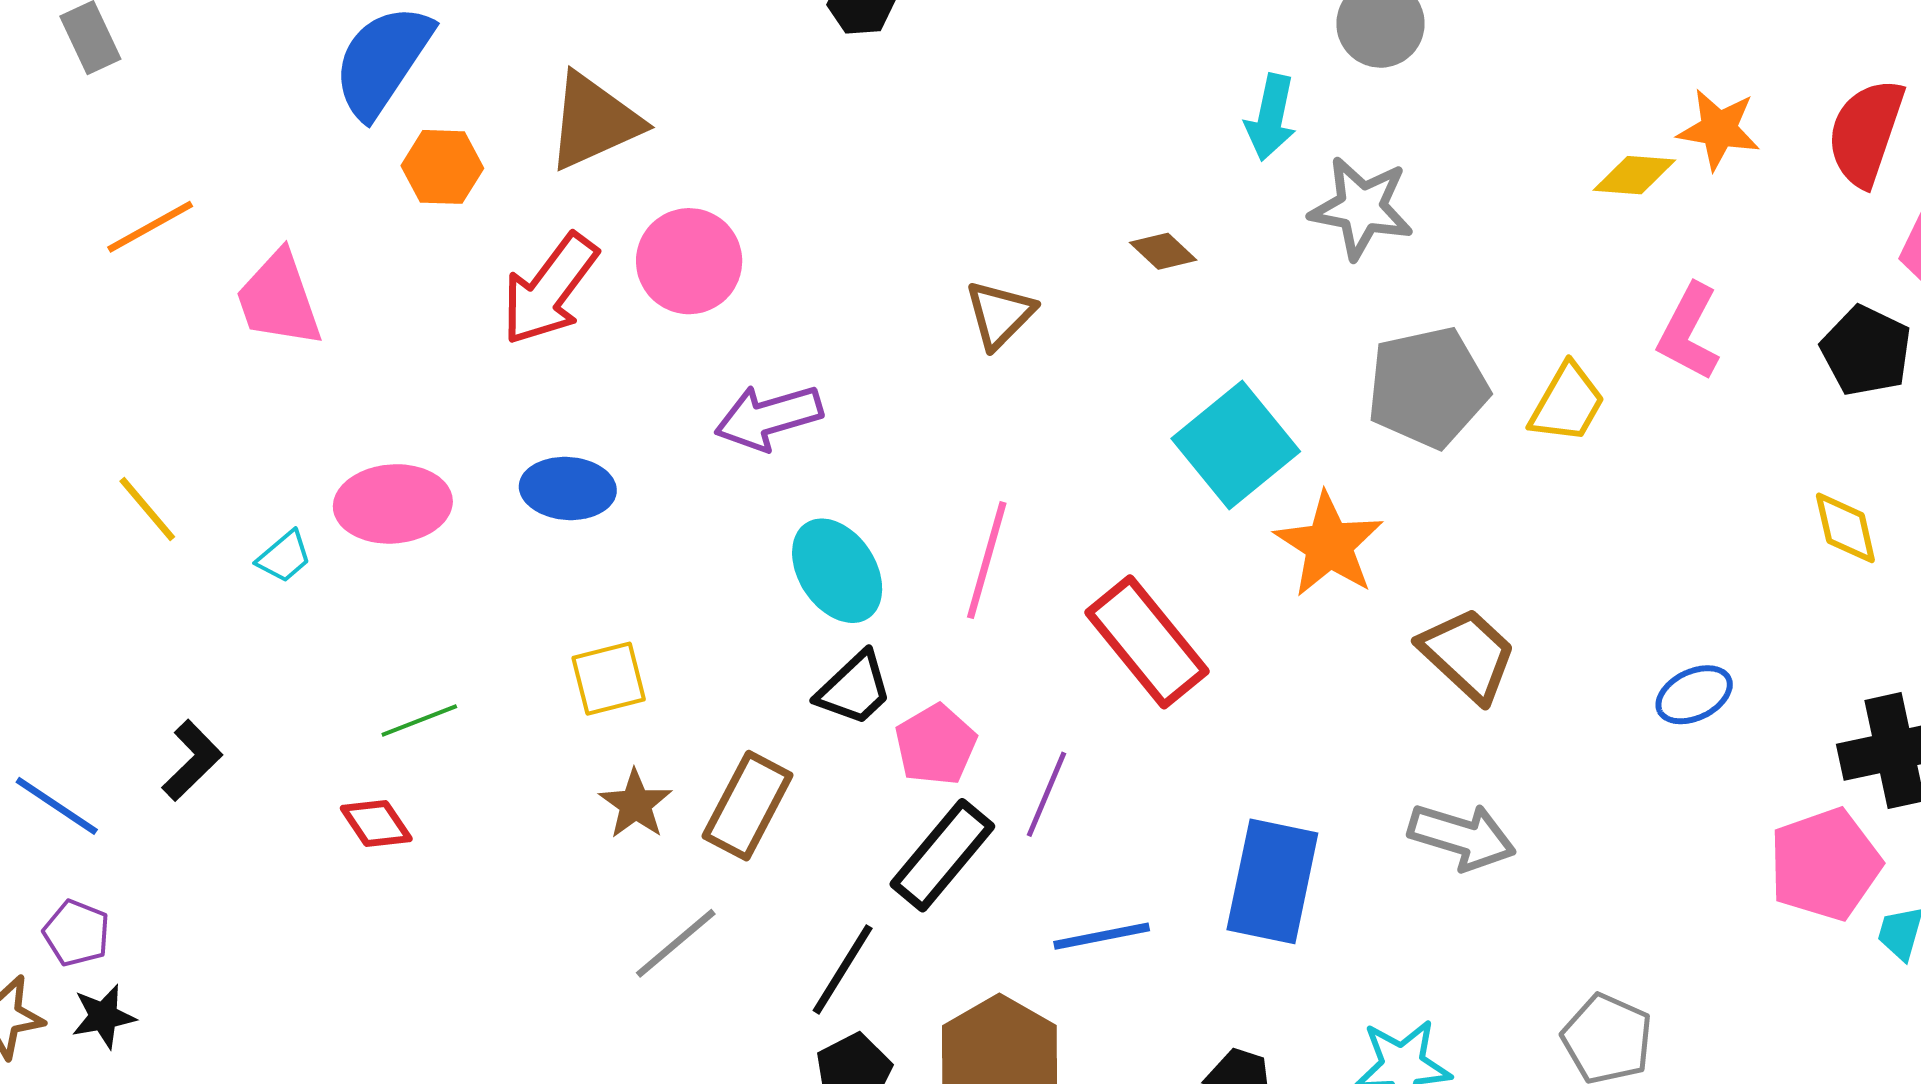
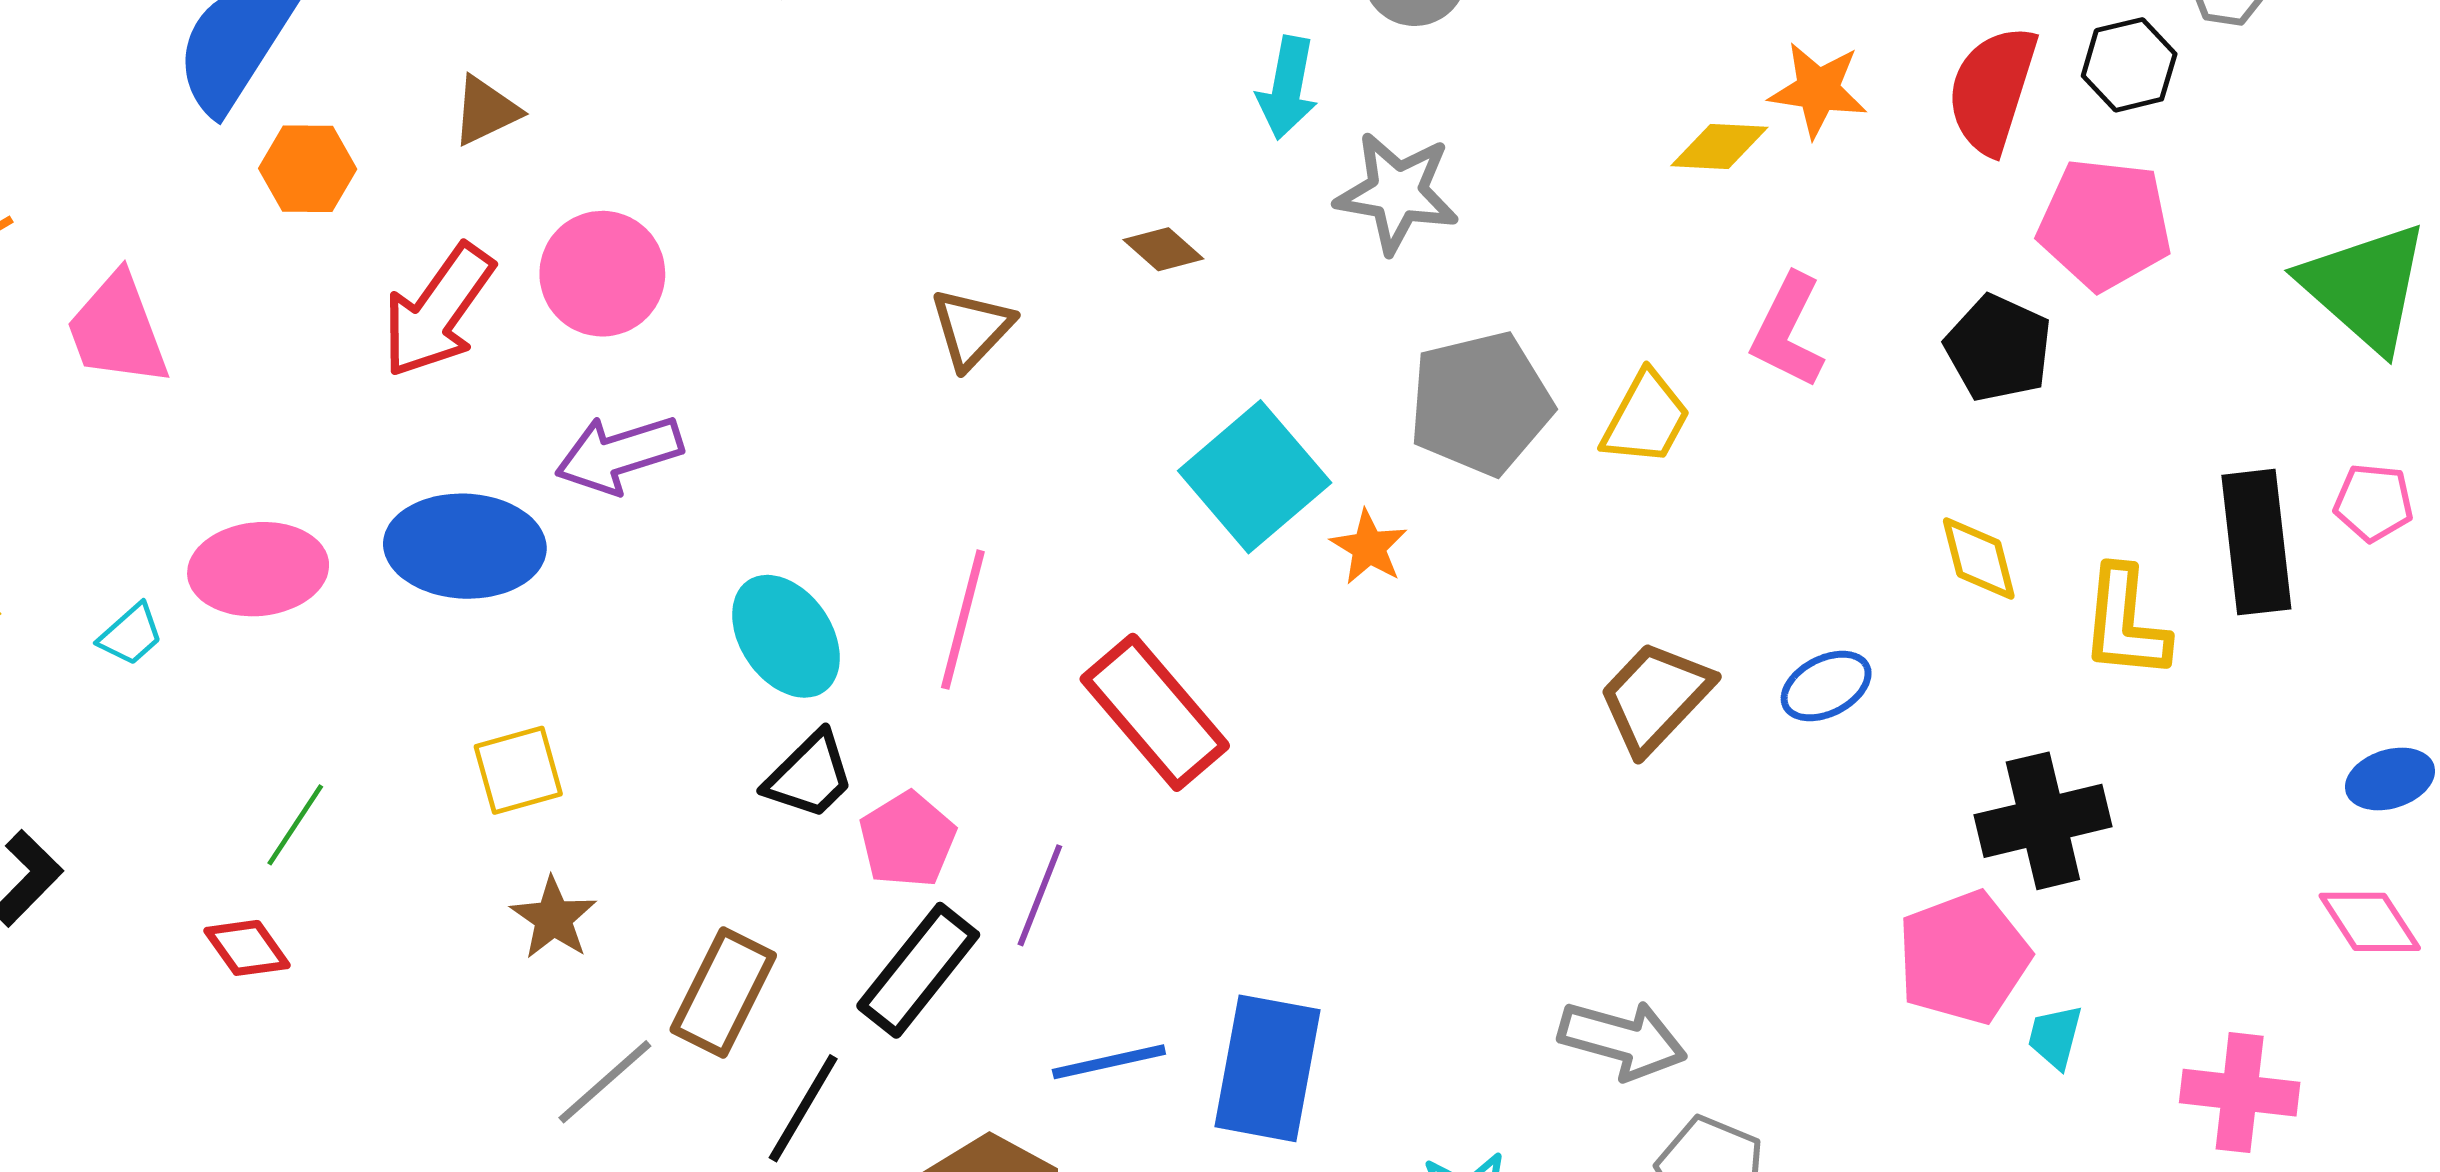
brown triangle: (594, 121) -> (486, 111), size x0.6
purple arrow: (769, 417) -> (619, 454), moved
blue ellipse: (568, 488) -> (465, 546), size x1.4
orange star: (1329, 545) -> (1369, 547), moved, size x0.6
brown trapezoid: (1468, 655) -> (1655, 697), moved, turned -88
blue ellipse: (1694, 695) -> (1826, 686), moved
green line: (419, 721) -> (295, 825), turned -34
brown rectangle: (748, 806) -> (723, 992), moved
gray arrow: (1462, 837) -> (1623, 1040), moved
blue rectangle: (1272, 881) -> (1268, 1068), moved

